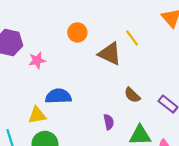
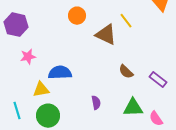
pink star: (37, 60) -> (28, 57), moved
purple semicircle: (109, 122) -> (96, 103), moved

